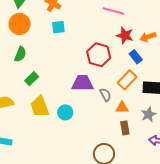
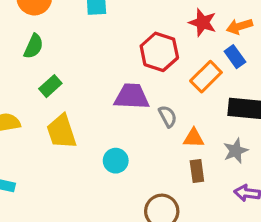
blue rectangle: (136, 57) -> (235, 57), moved
orange rectangle: (127, 80) -> (206, 77), moved
cyan circle: (65, 112) -> (116, 161), moved

